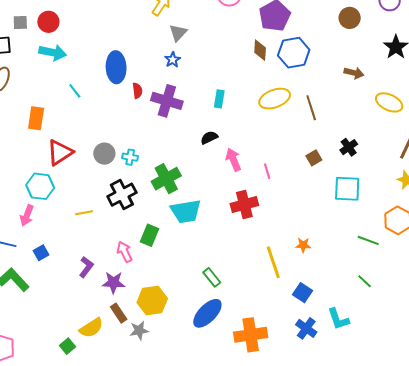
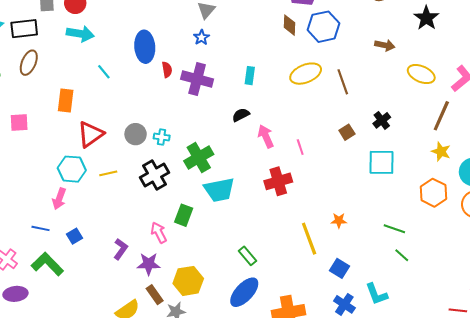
yellow line: (84, 213) -> (108, 173), moved
green line: (368, 240) -> (394, 229), moved

